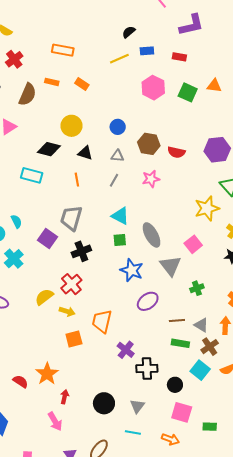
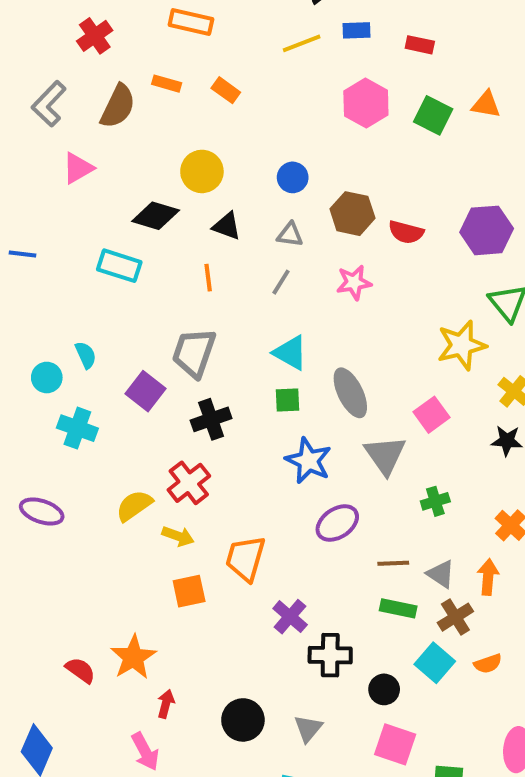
cyan cross: (14, 259) -> (77, 428), turned -30

